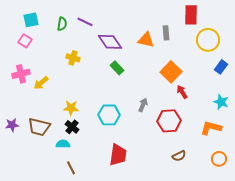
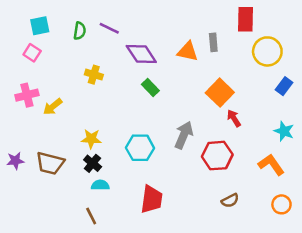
gray arrow: (143, 105) -> (184, 135), size x1.5
orange L-shape: (211, 128) -> (271, 165), turned 40
cyan semicircle: (63, 144) -> (100, 185), moved

